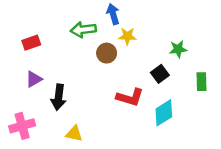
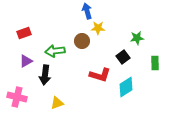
green arrow: (83, 30) -> (55, 51), moved
pink cross: (22, 126) -> (17, 97), turned 30
yellow triangle: (74, 134) -> (57, 103), turned -32

